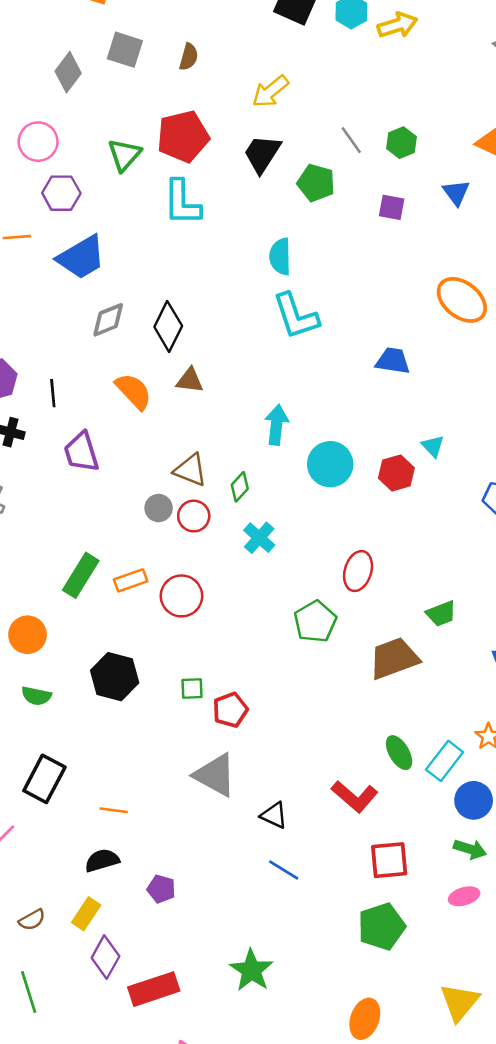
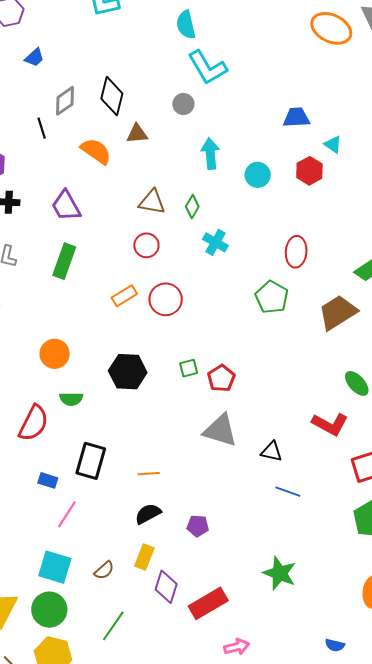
blue trapezoid: (81, 257) -> (34, 57), size x0.5
blue trapezoid: (393, 361) -> (296, 118), moved
black line: (53, 393) -> (42, 128), moved
cyan circle: (330, 464) -> (258, 175), size x0.7
gray circle: (159, 508) -> (183, 104), moved
red circle: (194, 516) -> (146, 245), moved
green rectangle: (81, 575) -> (64, 261), moved
green line: (29, 992) -> (113, 626), turned 64

